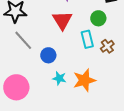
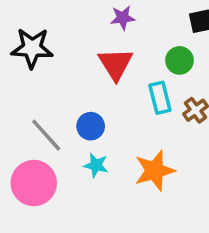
gray line: (23, 40) -> (46, 135), moved
cyan star: (59, 78) -> (96, 165), moved

